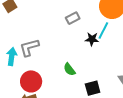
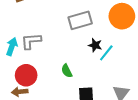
gray rectangle: (73, 18) -> (80, 20), size x1.6
cyan line: (103, 30) -> (106, 53), moved

